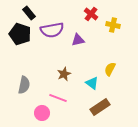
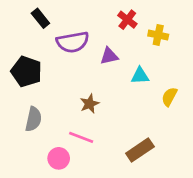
black pentagon: (20, 34) -> (26, 71), moved
yellow semicircle: (110, 69) -> (169, 97), moved
cyan triangle: (92, 83) -> (140, 76), moved, turned -40

